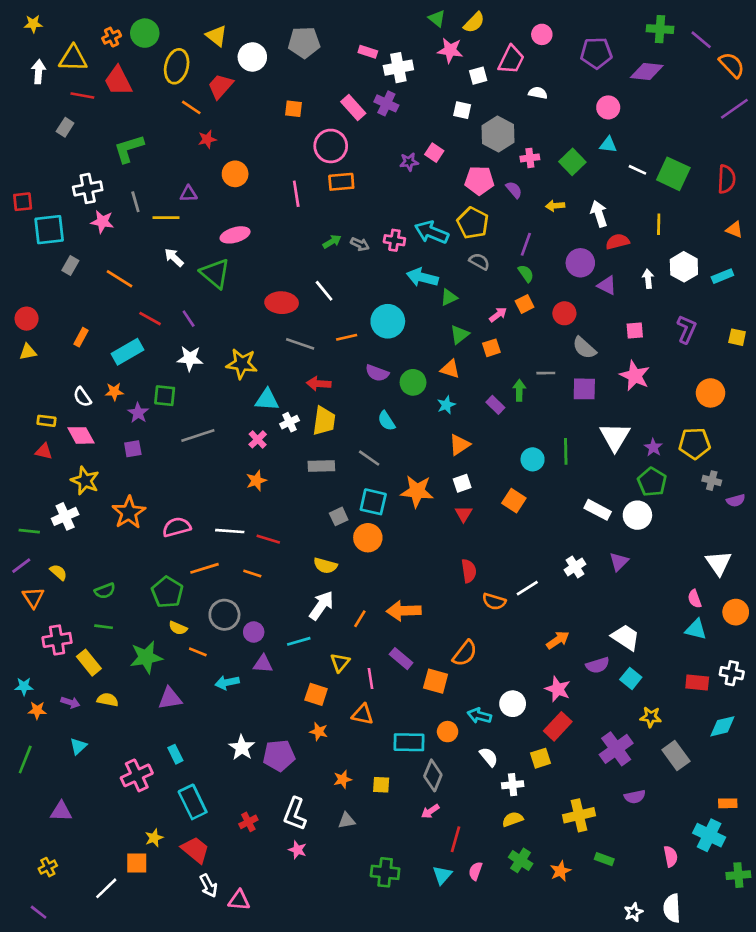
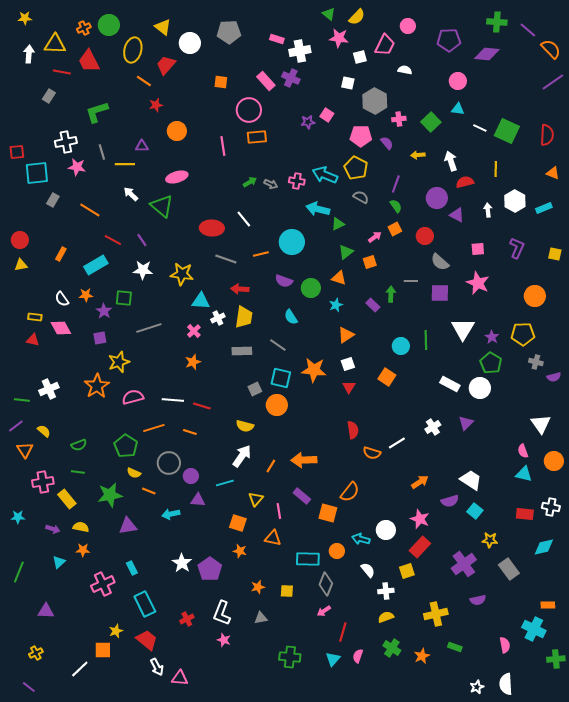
yellow star: (85, 481) -> (119, 362), moved, turned 30
orange star: (37, 710) -> (83, 550), moved
purple pentagon: (279, 756) -> (210, 569), turned -30

